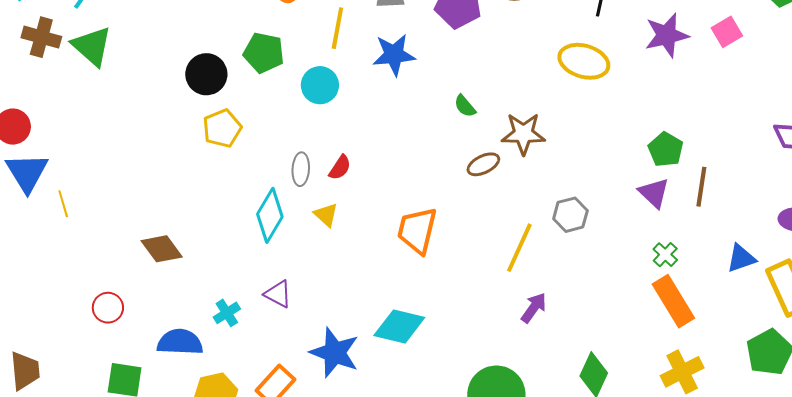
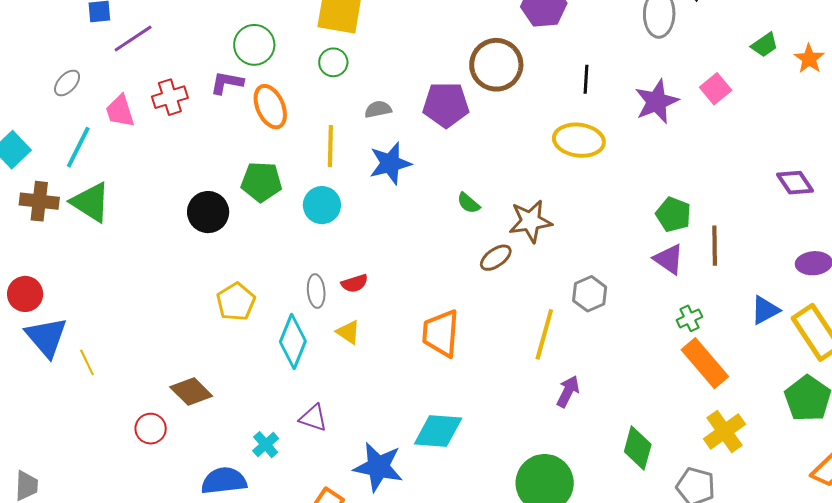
yellow pentagon: (222, 128) -> (236, 302), moved
red semicircle: (340, 168) -> (355, 283), turned 48
green cross: (665, 255) -> (689, 318), turned 30
red circle: (108, 308) -> (151, 429), moved

